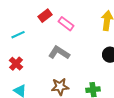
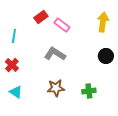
cyan line: (18, 35) -> (14, 36), turned -56

